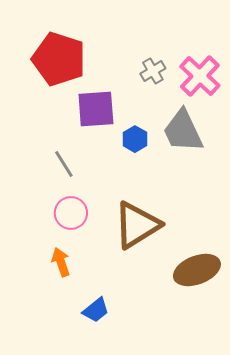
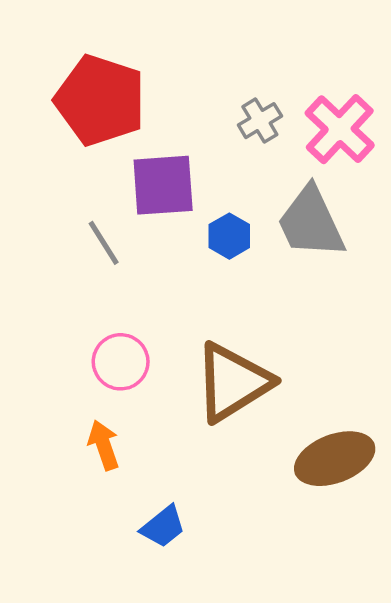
gray line: (64, 164) -> (104, 243), moved

